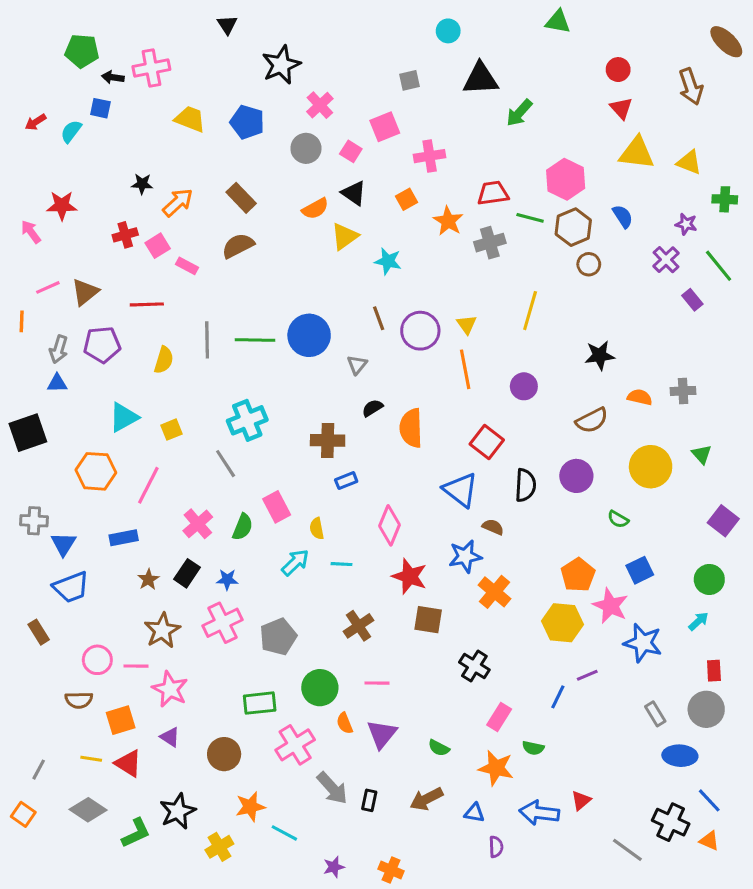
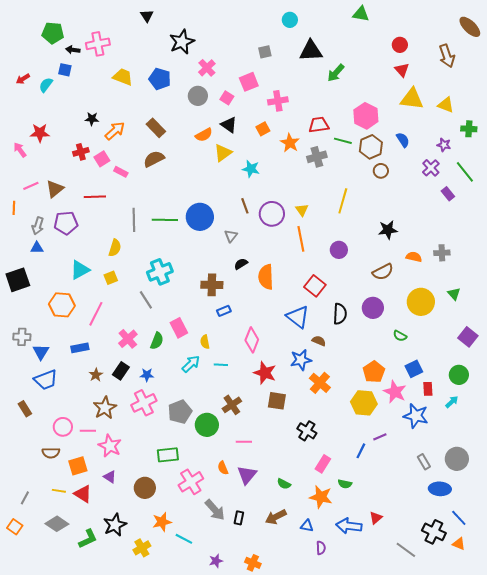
yellow semicircle: (164, 360) -> (115, 248), moved
red rectangle: (714, 671) -> (428, 389), moved
green circle: (320, 688) -> (207, 425), moved

